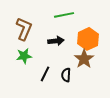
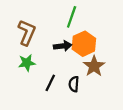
green line: (64, 15) -> (72, 17), turned -60
orange hexagon: (88, 39) -> (84, 44), moved

